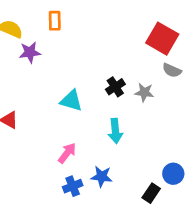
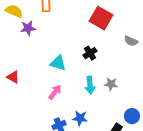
red square: (162, 39) -> (101, 18), moved
gray star: (144, 92) -> (111, 84), moved
pink arrow: (67, 153) -> (55, 92), moved

